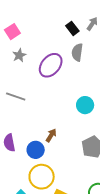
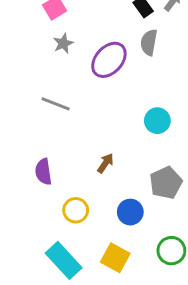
blue circle: (36, 150) -> (130, 212), moved
yellow circle: (42, 177) -> (76, 210), moved, size x0.7

